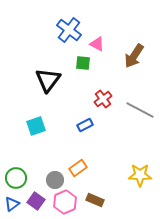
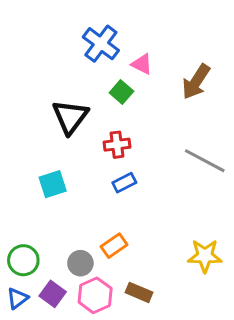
green square: (83, 63) -> (121, 92), turned 35
red cross: (103, 99) -> (117, 145), moved, turned 30

